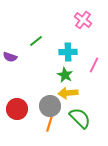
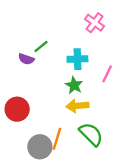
purple semicircle: (10, 57) -> (26, 59), moved
gray circle: (50, 106) -> (40, 147), moved
red circle: (17, 109) -> (17, 109), moved

